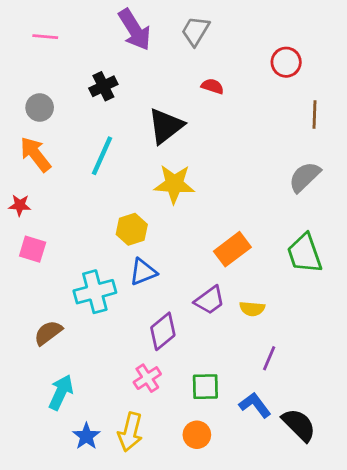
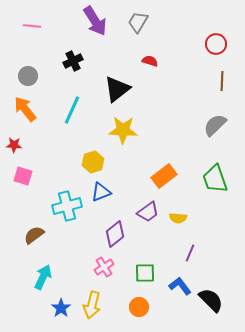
red circle: (286, 62) -> (216, 44), moved

